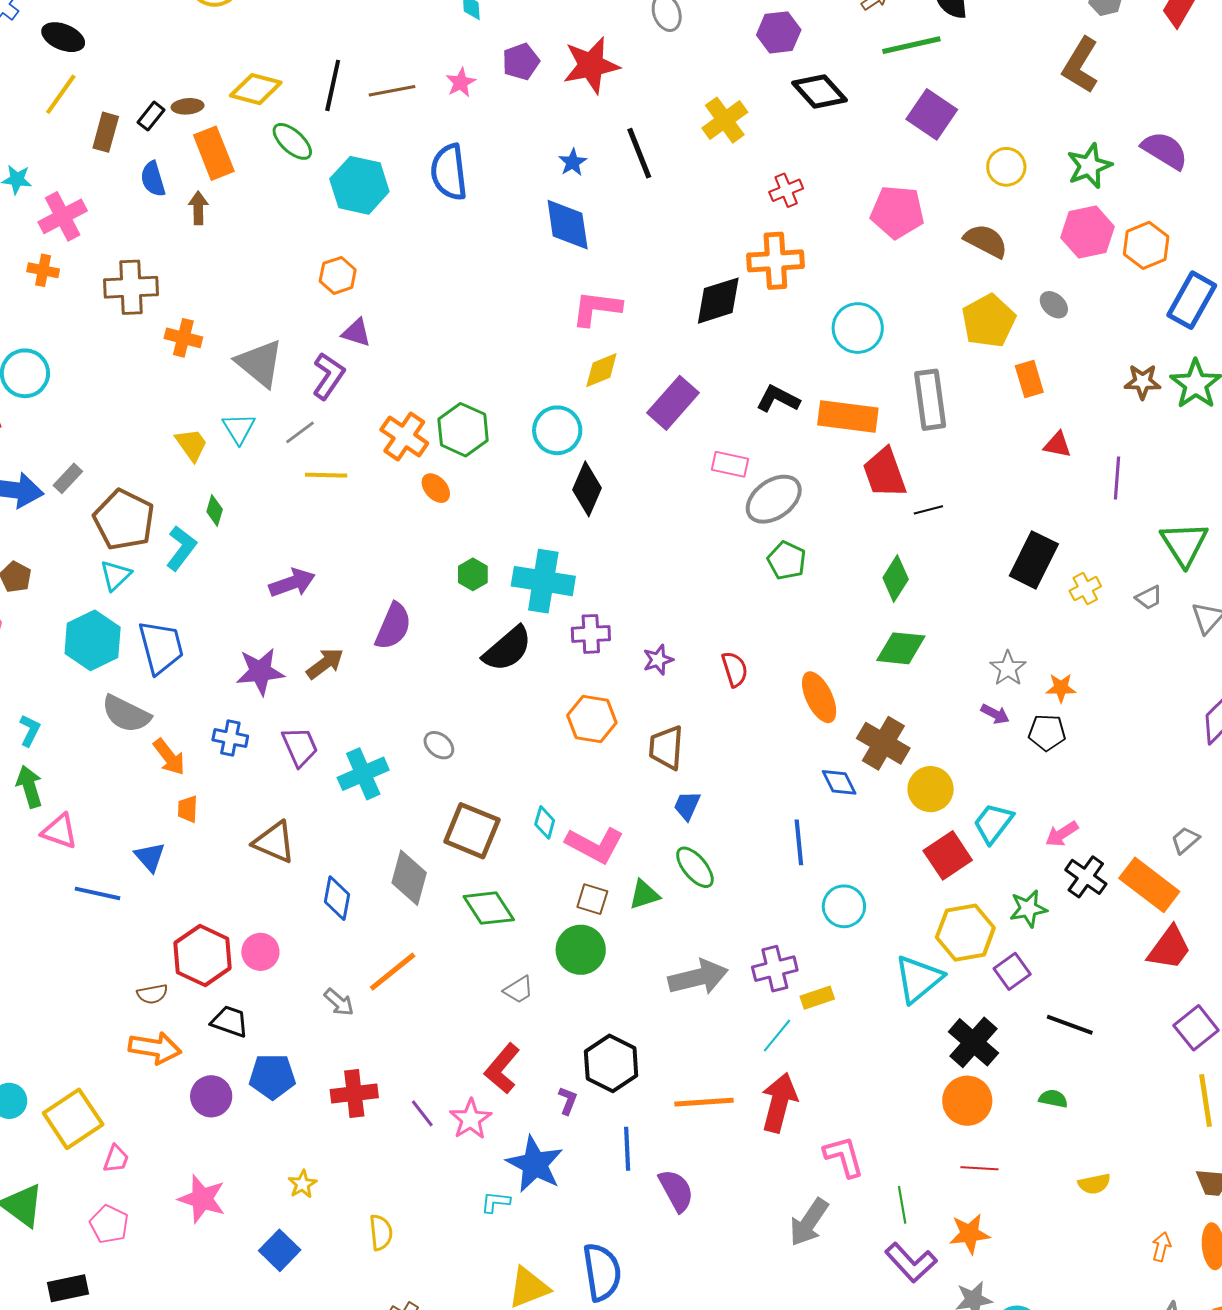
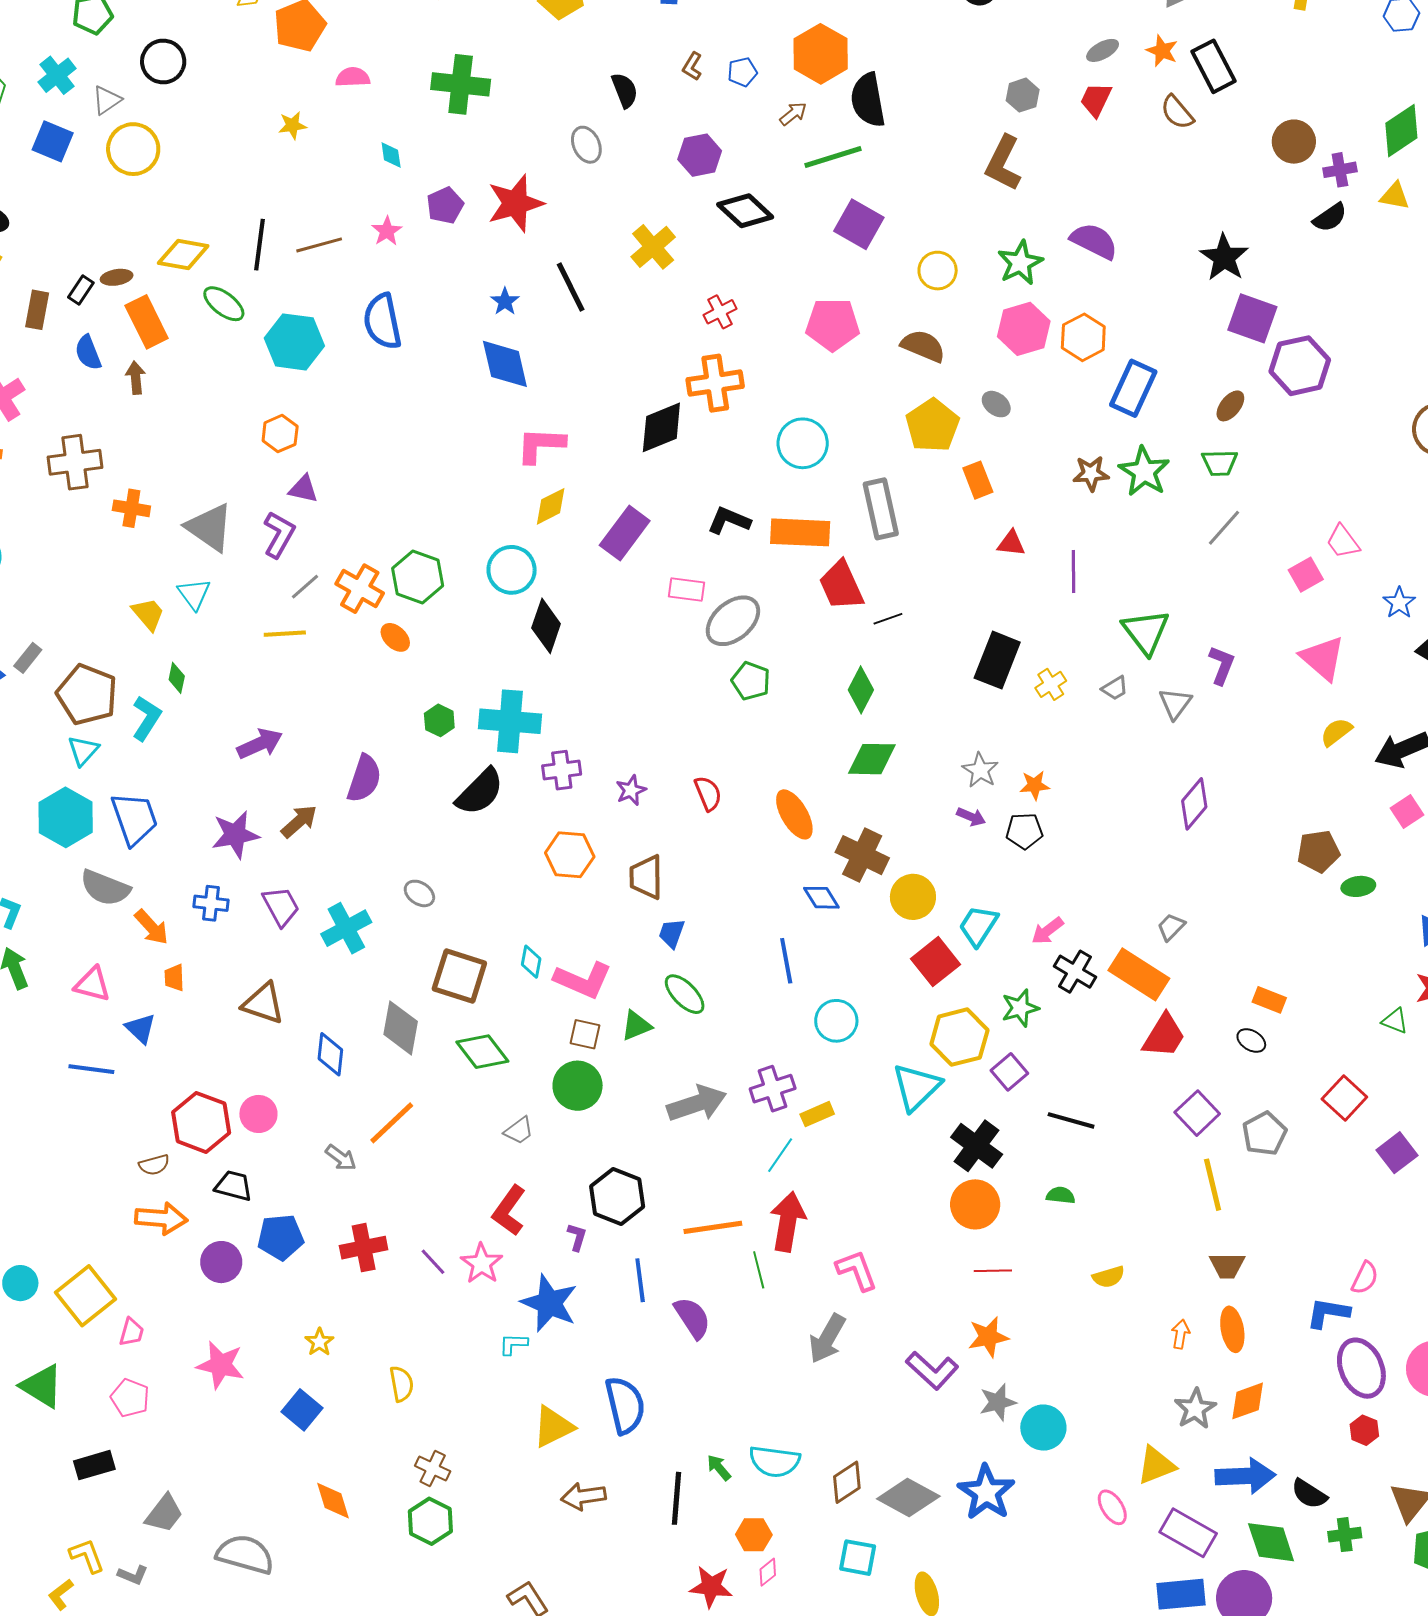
gray line: (300, 432) -> (305, 587), moved
pink triangle: (60, 831) -> (92, 984), moved
green line: (902, 1205) -> (759, 1270), moved

